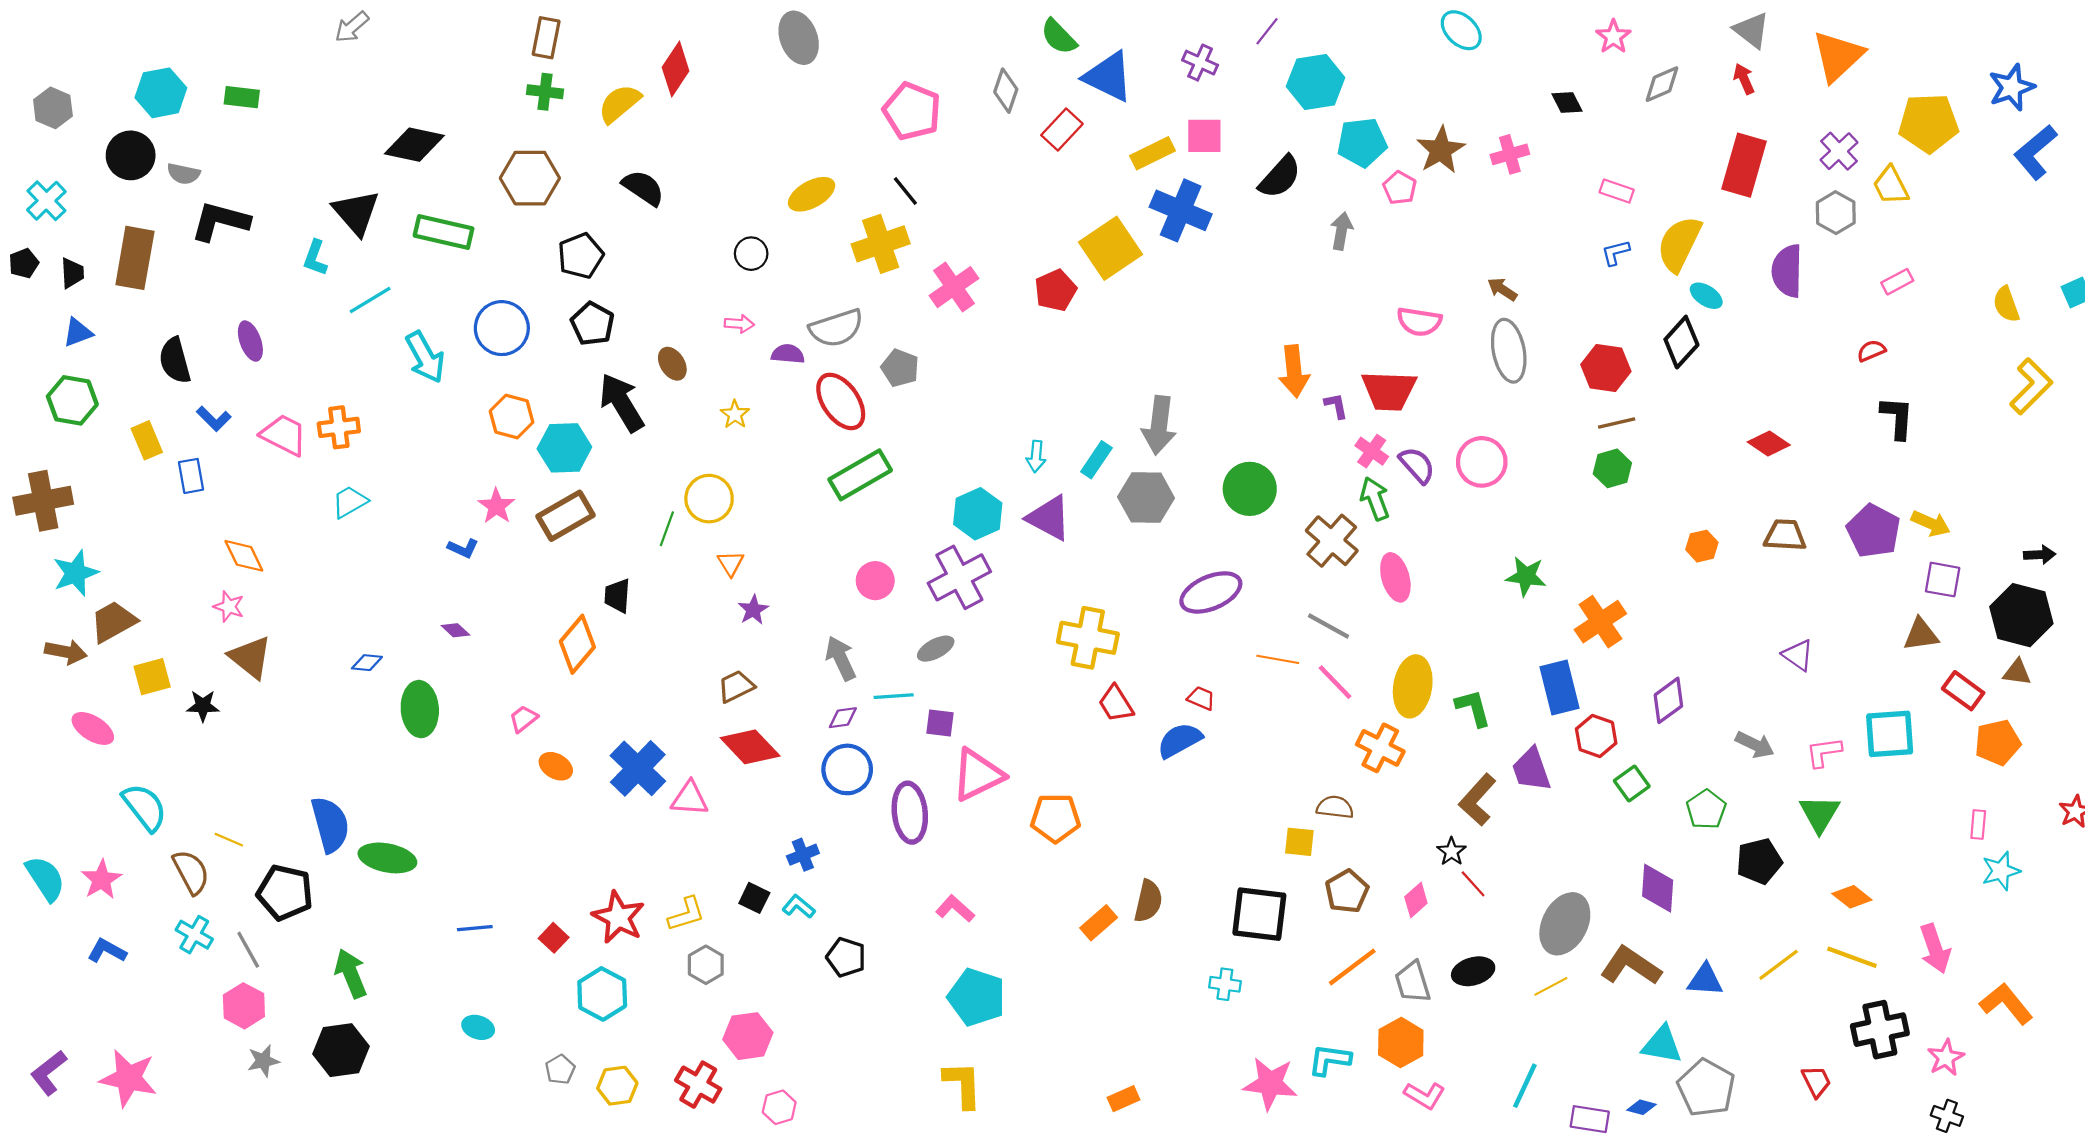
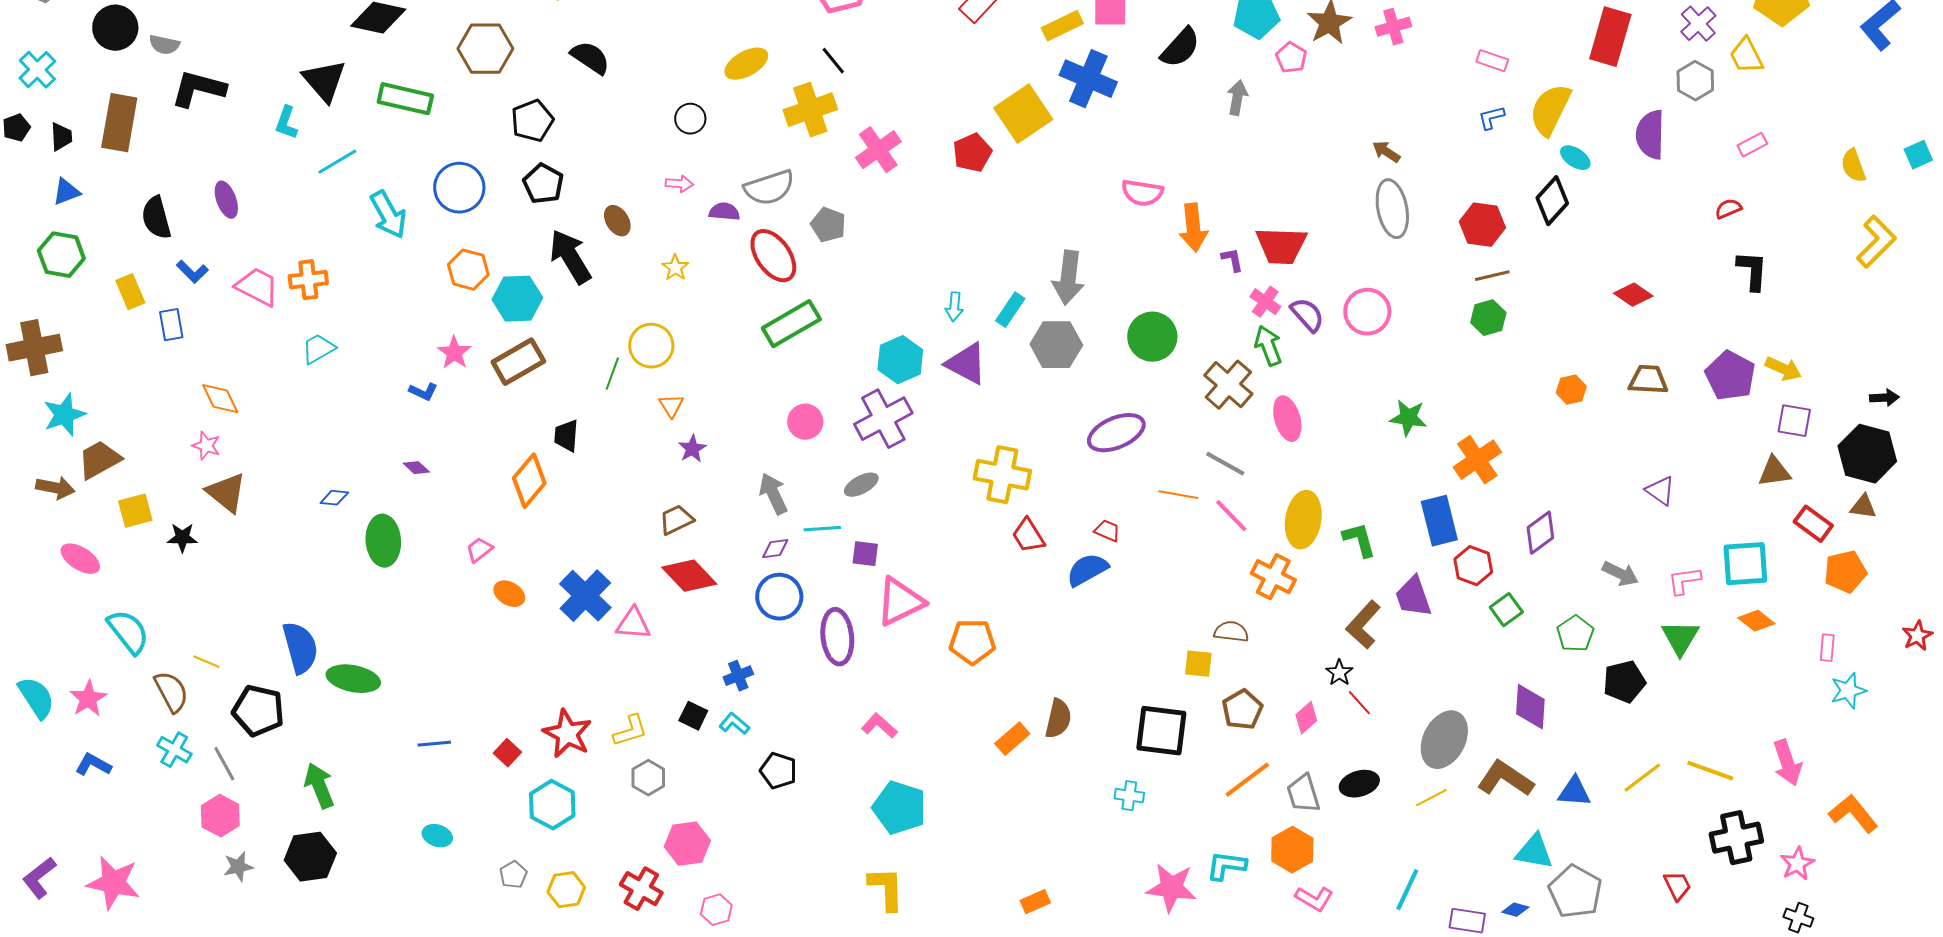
pink semicircle: (1419, 322) -> (1142, 193), moved
orange diamond: (1852, 897) -> (1756, 621), moved

